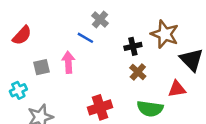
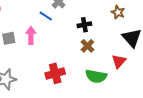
brown star: (165, 34) -> (118, 12), moved, size x0.6
red triangle: (177, 89) -> (119, 61), turned -42

